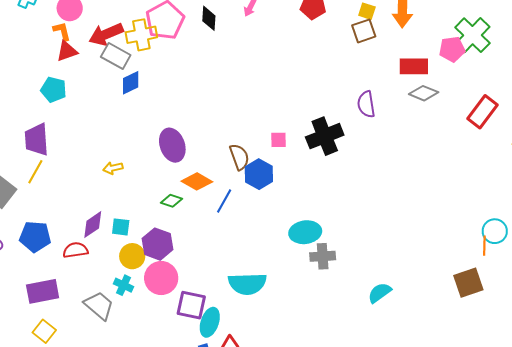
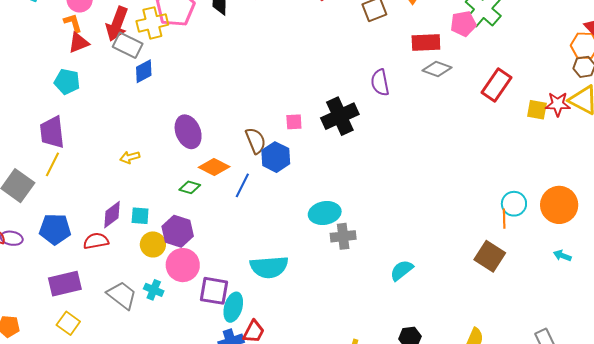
red arrow: (106, 34) -> (117, 24), turned -44
brown square: (468, 283) -> (490, 256), turned -36
cyan cross: (124, 285) -> (154, 290), moved

